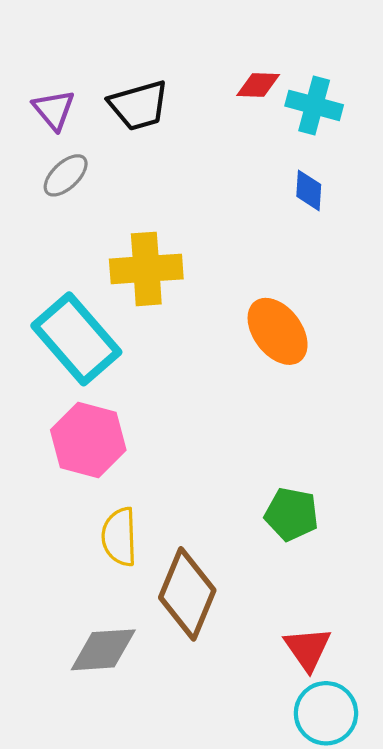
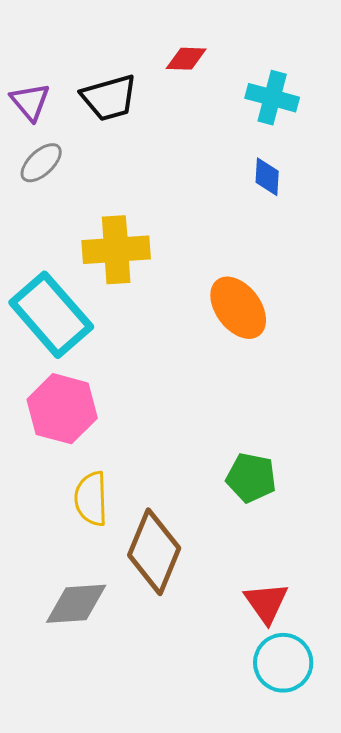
red diamond: (258, 85) -> (186, 59), moved

